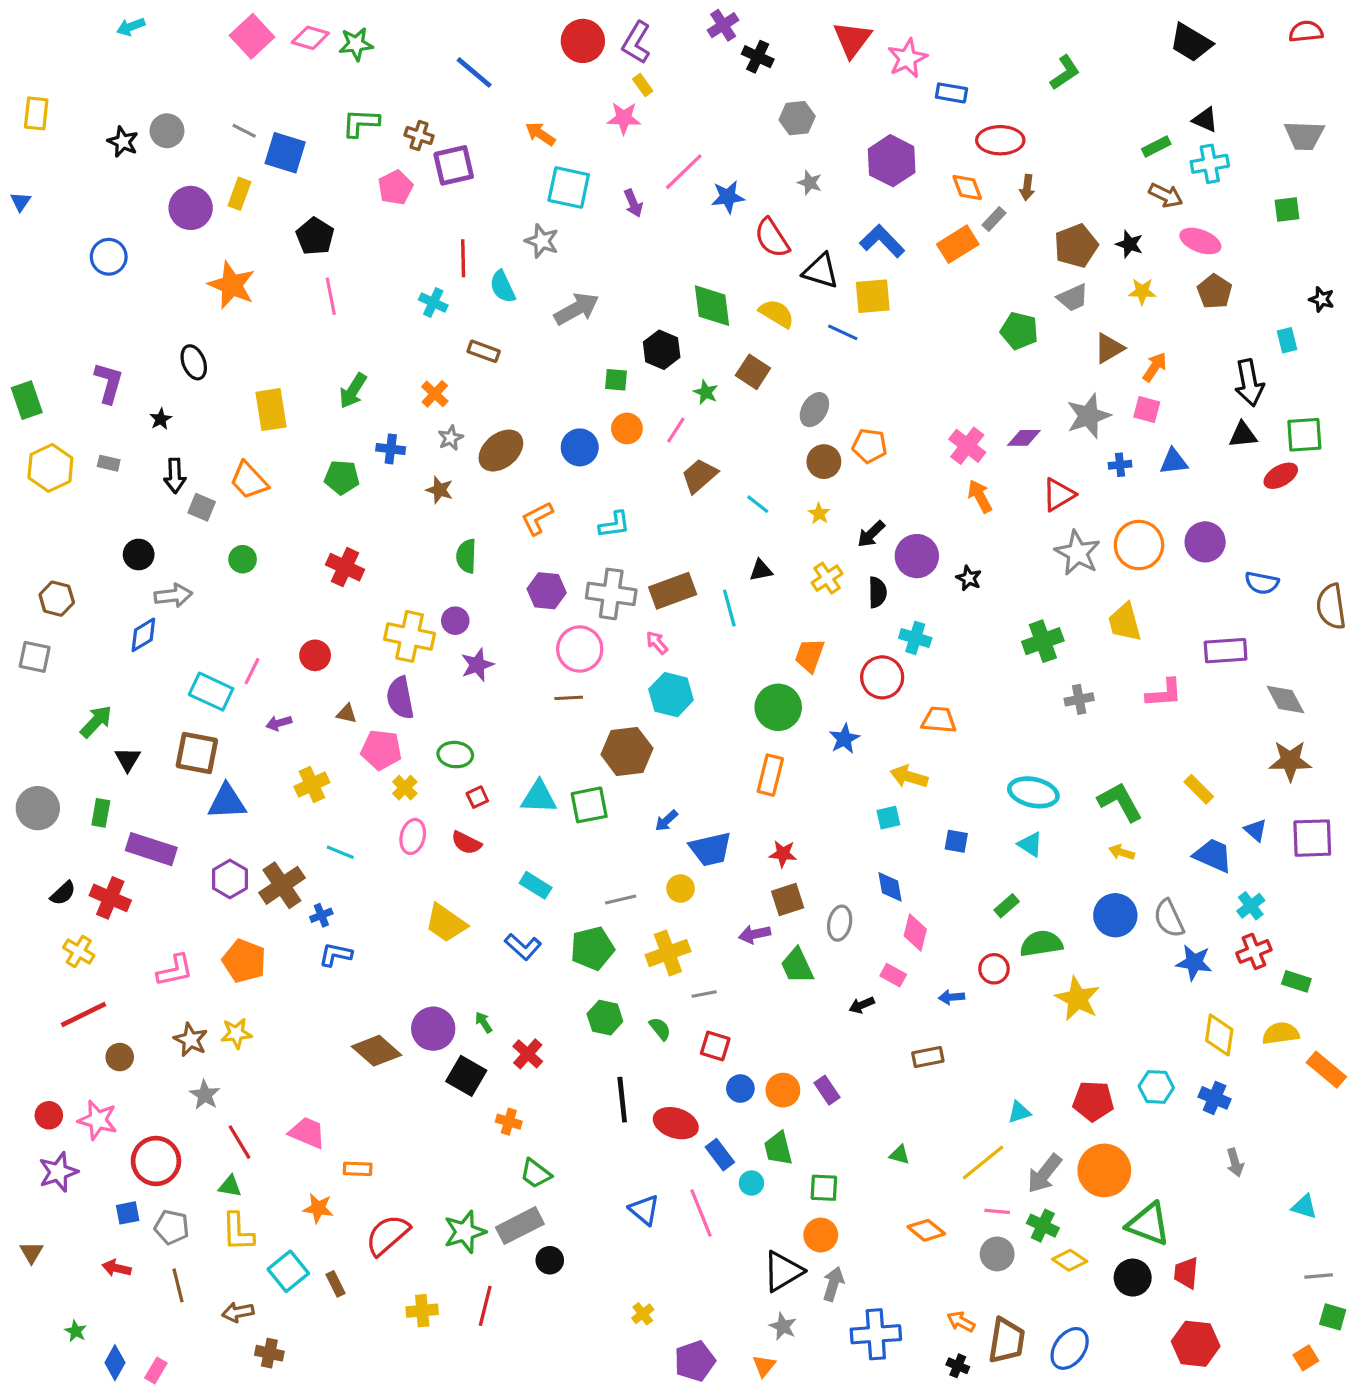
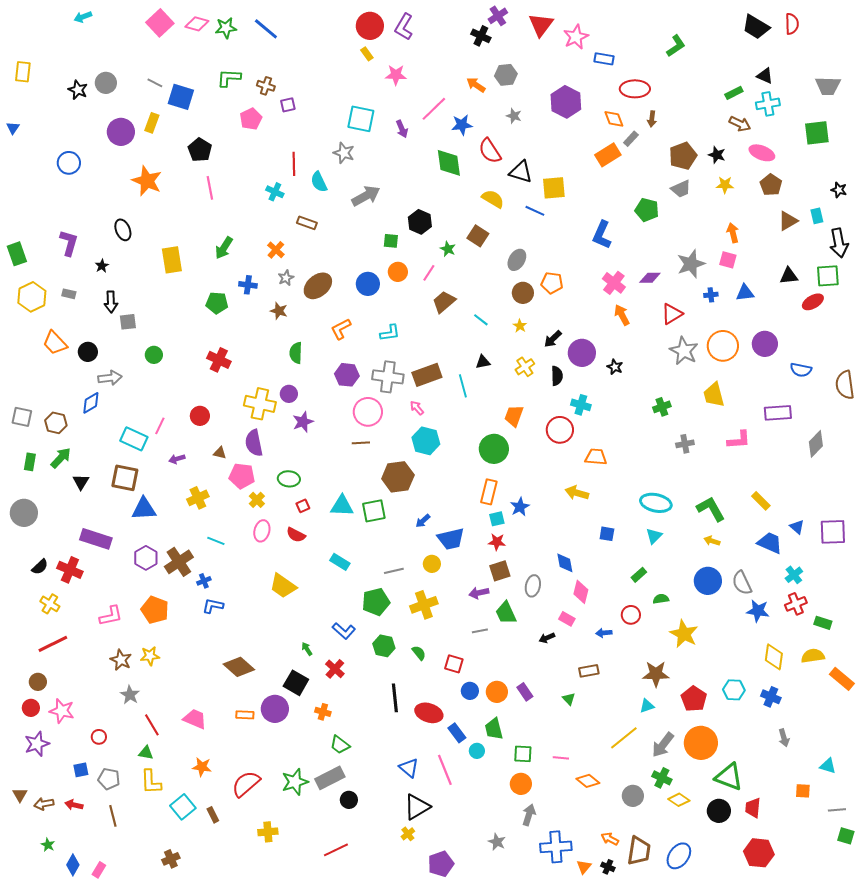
purple cross: (723, 25) -> (498, 16), moved
red semicircle: (1306, 32) -> (792, 24), moved, turned 95
blue line: (474, 72) -> (266, 29), moved
yellow rectangle: (643, 85) -> (367, 54), moved
orange arrow: (540, 134) -> (476, 85), moved
purple square: (454, 165) -> (288, 105), size x0.6
green square: (1287, 210) -> (817, 133), size x1.5
blue L-shape: (882, 241) -> (602, 235), moved, turned -112
green diamond: (712, 306) -> (449, 163), moved
brown triangle: (1109, 348) -> (788, 221), moved
orange arrow: (1155, 367) -> (733, 233), turned -48
black arrow: (1249, 383) -> (839, 243), moved
orange trapezoid: (249, 480) -> (55, 343), moved
gray square: (202, 507) -> (128, 322), turned -30
brown hexagon: (57, 599) -> (56, 423), moved
green cross: (1043, 641) -> (662, 407), size x0.7
gray diamond: (1285, 699) -> (816, 444), turned 72
blue star: (844, 739) -> (520, 507), moved
brown star: (1290, 761) -> (656, 674), moved
green rectangle: (101, 813) -> (30, 462), moved
cyan square: (888, 818) -> (497, 519), moved
cyan triangle: (1030, 844) -> (654, 536), turned 42
green semicircle: (1041, 944) -> (661, 599), size x0.6
blue L-shape: (523, 947) -> (344, 631), moved
gray line: (704, 994) -> (480, 631), moved
purple circle: (433, 1029) -> (275, 709), moved
brown circle: (120, 1057) -> (38, 682), moved
red pentagon: (1093, 1101) -> (694, 699), turned 30
green triangle: (899, 1155) -> (569, 699), moved, turned 32
red circle: (156, 1161) -> (99, 737), size x0.5
orange rectangle: (358, 1169) -> (245, 715), moved
pink line: (997, 1211) -> (561, 758), moved
black triangle: (783, 1271) -> (417, 807), moved
red line: (485, 1306) -> (336, 850), moved, turned 50
brown arrow: (238, 1312) -> (44, 804), moved
brown cross: (269, 1353) -> (171, 859), turned -36
orange square: (1306, 1358) -> (803, 791), moved, turned 35
orange triangle: (764, 1366) -> (584, 867), moved

